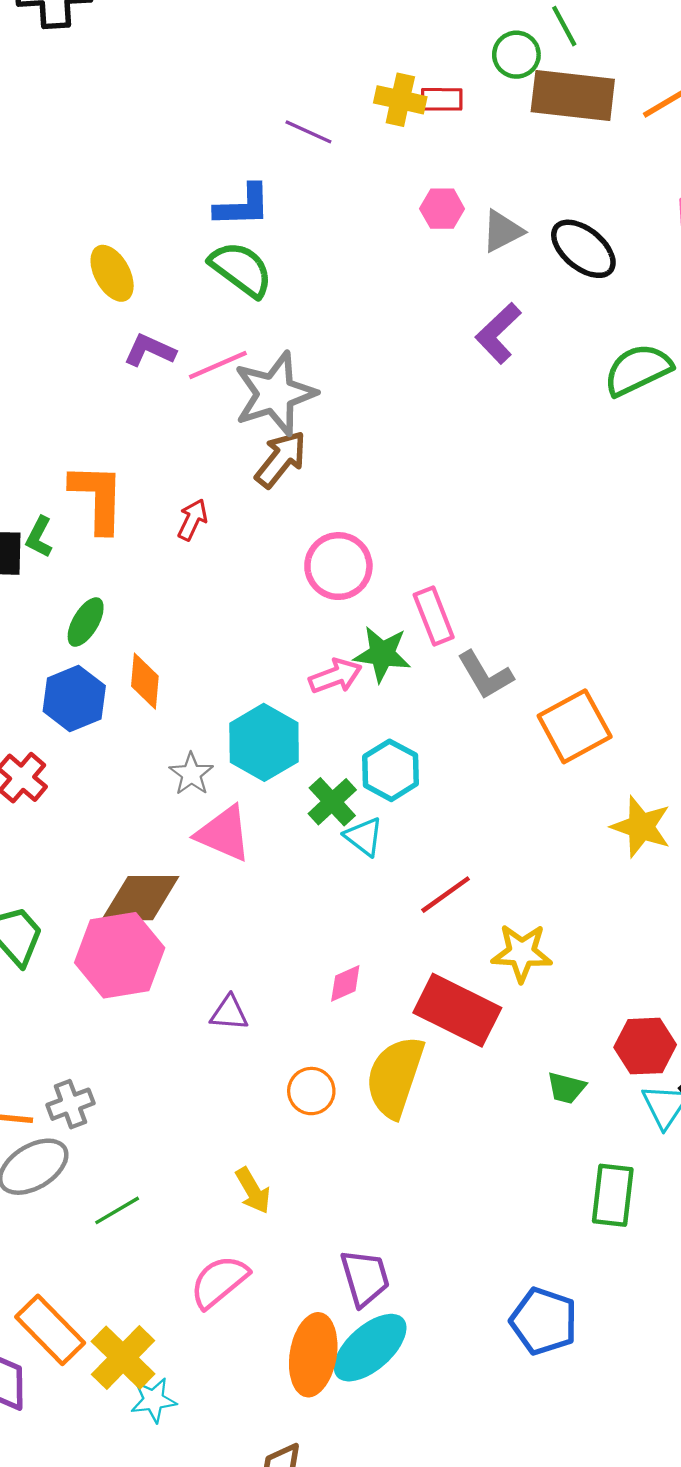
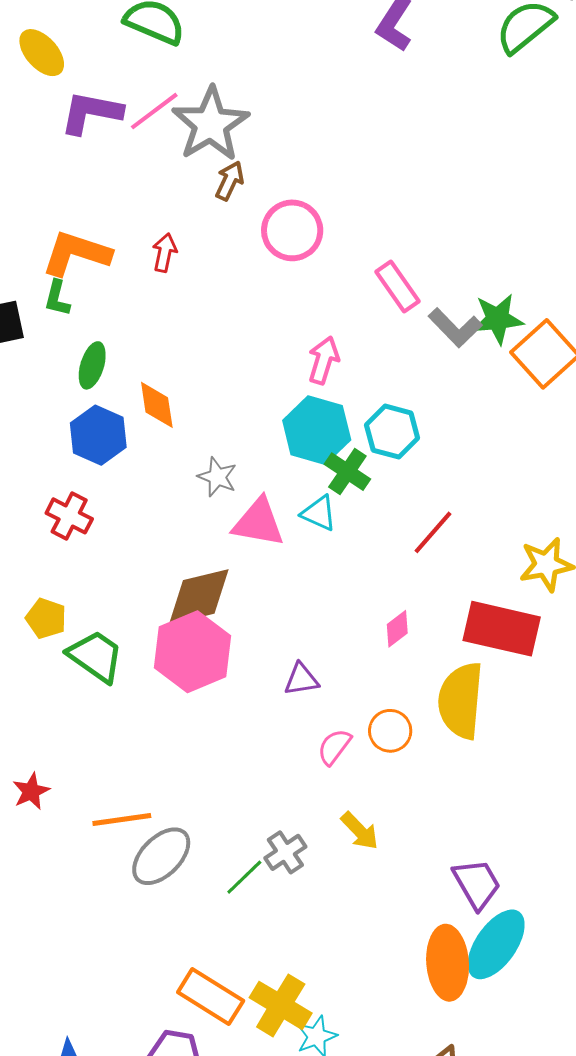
purple L-shape: (150, 350) -> (91, 113), size x1.4
brown arrow: (281, 459) -> (230, 181), size x0.7
orange L-shape: (98, 498) -> (76, 253), turned -60
green L-shape: (39, 537) -> (57, 298), moved
pink circle: (338, 566) -> (292, 230), moved
green star: (382, 654) -> (498, 319), moved
pink arrow: (335, 676) -> (324, 360), turned -39
cyan hexagon: (264, 742) -> (317, 430), moved
cyan triangle: (364, 837) -> (319, 513), moved
red line: (446, 895) -> (433, 532), moved
gray cross: (70, 1104) -> (285, 852), moved
pink semicircle: (219, 1282) -> (334, 747), moved, size x0.7

